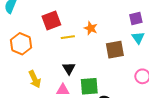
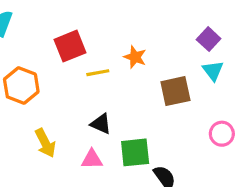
purple square: (136, 18) -> (209, 39), turned -32
black triangle: (69, 68) -> (101, 124), turned -32

